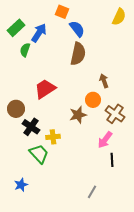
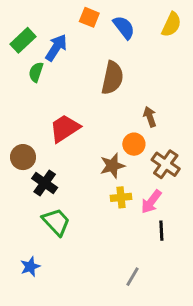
blue semicircle: (77, 29) -> (124, 27), moved
yellow cross: (53, 137) -> (121, 197), moved

